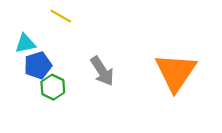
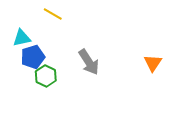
orange triangle: (176, 72) -> (153, 63), size x0.5

